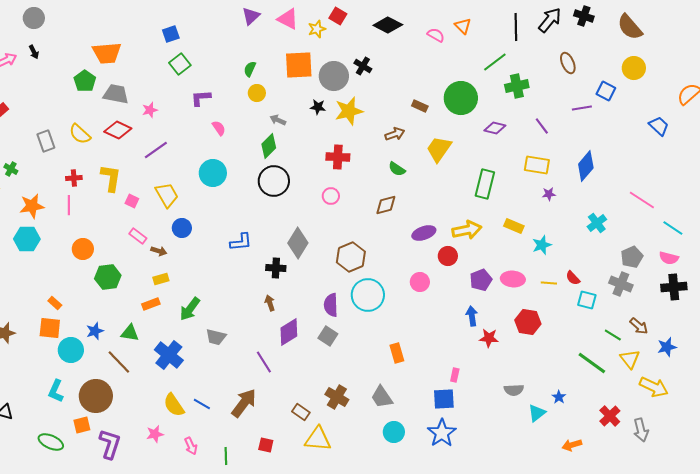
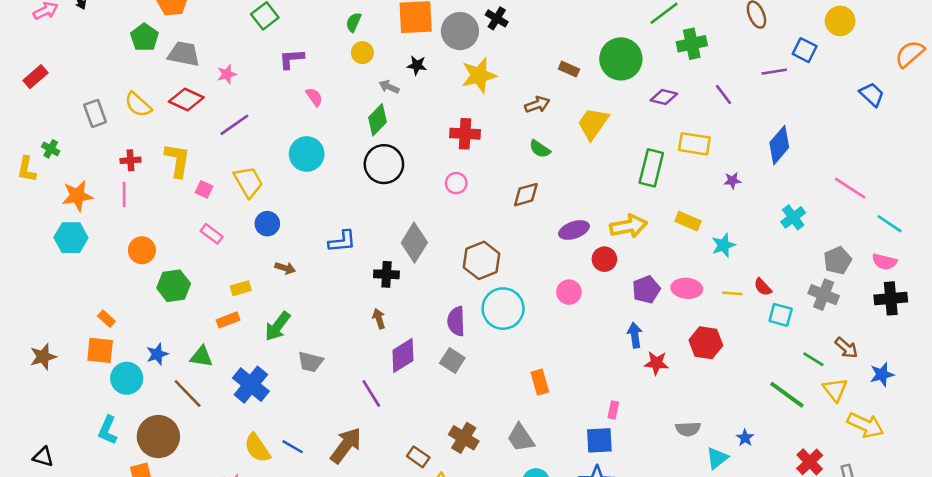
black star: (318, 107) -> (417, 65), moved
yellow rectangle: (537, 165) -> (694, 144), moved
brown arrow: (159, 251) -> (285, 268), moved

